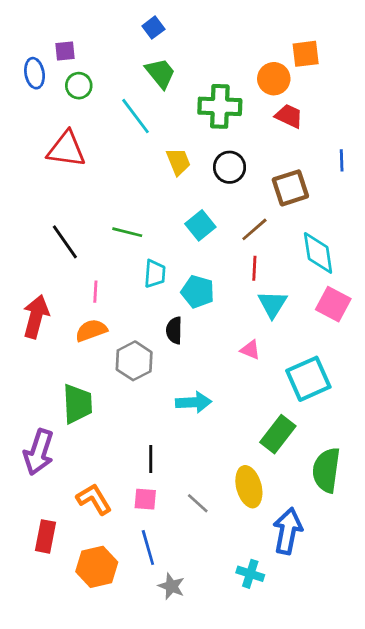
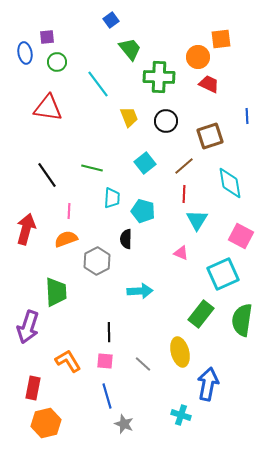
green trapezoid: (160, 73) -> (130, 49), moved
pink square: (333, 304) -> (241, 236), moved
green semicircle: (326, 470) -> (242, 320), moved
orange hexagon: (97, 567) -> (46, 423), moved

